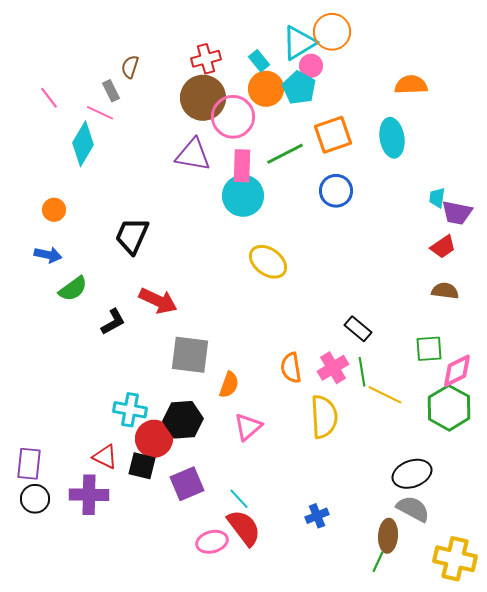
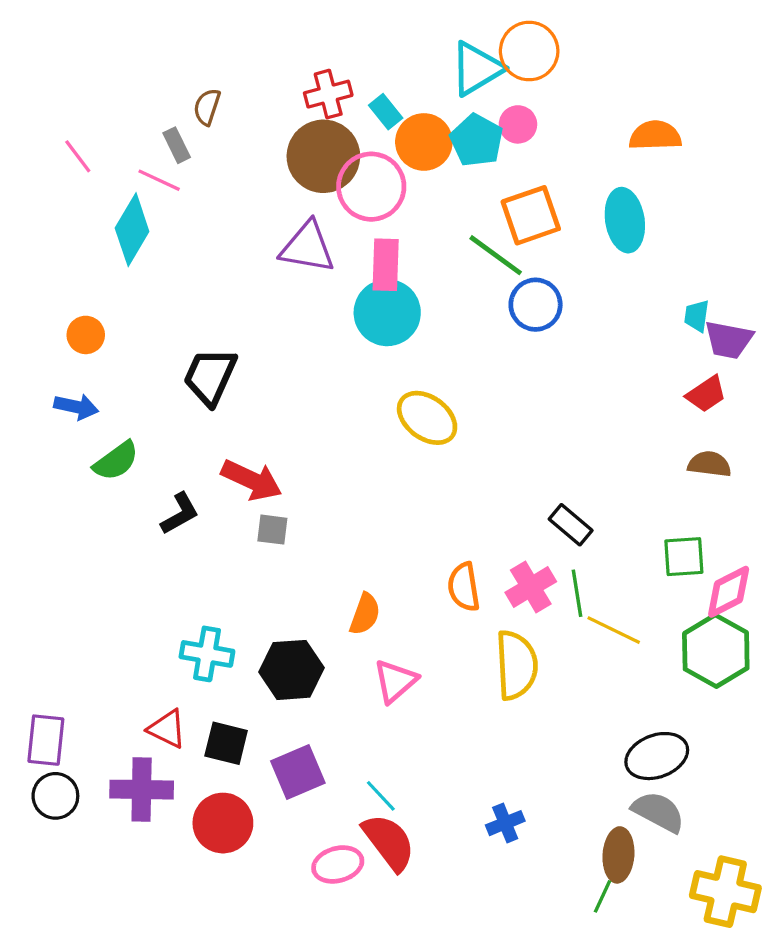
cyan rectangle: (259, 61) -> (386, 112), moved
pink circle: (311, 66) -> (518, 124), moved
green line: (285, 154) -> (496, 255), moved, turned 63
gray square: (190, 355) -> (272, 530), moved, size x0.5
red circle: (154, 439) -> (223, 823), moved

